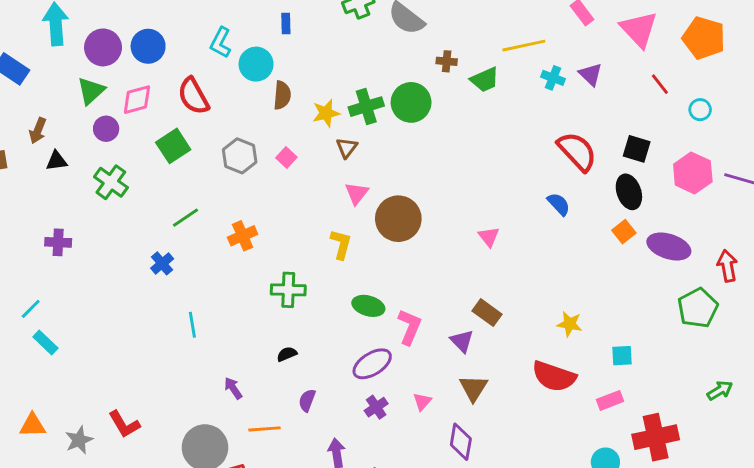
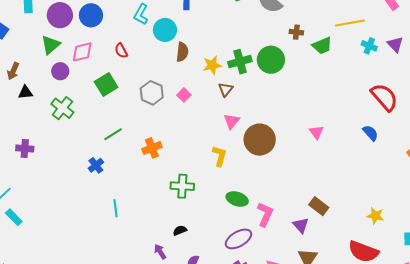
red semicircle: (193, 96) -> (121, 51), size x0.6
pink triangle: (489, 237) -> (316, 132), moved
purple arrow: (233, 388) -> (160, 252), moved

